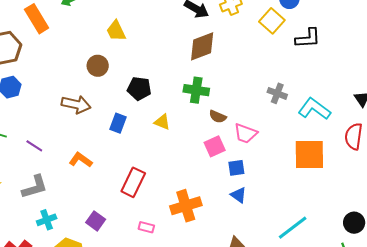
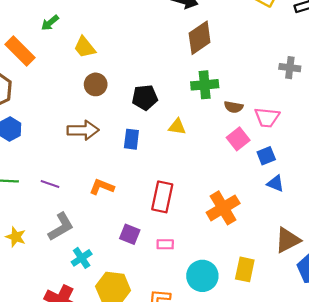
yellow trapezoid: (116, 31) -> (85, 47), moved
purple square: (96, 221) -> (130, 234), moved
pink rectangle: (146, 227) -> (165, 244), moved

